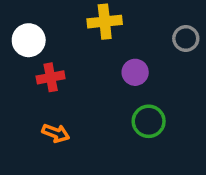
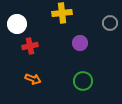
green circle: (149, 121) -> (83, 81), moved

